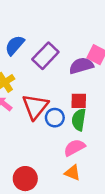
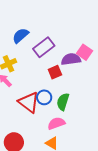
red square: (79, 101) -> (55, 72), moved, turned -32
red triangle: (35, 106) -> (29, 102), moved, turned -40

